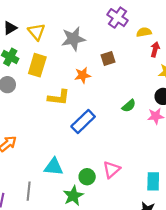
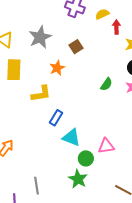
blue rectangle: (83, 122) -> (56, 118), moved, size x0.7
cyan triangle: (54, 167) -> (71, 137), moved, turned 30
pink triangle: (111, 170) -> (106, 146), turned 48

